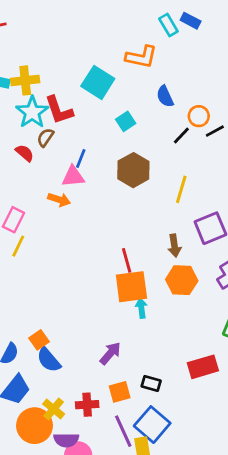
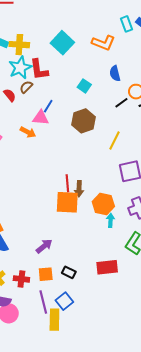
cyan square: (98, 82) -> (62, 43), moved
cyan square: (126, 121) -> (84, 86), turned -32
brown arrow: (174, 246) -> (79, 189), moved
cyan arrow: (141, 308) -> (110, 220), moved
blue square: (152, 425) -> (64, 301), size x0.7

